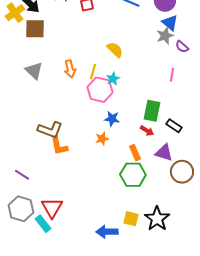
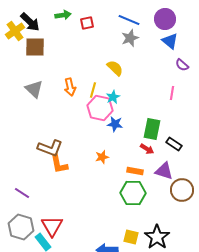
gray star: (165, 36) -> (130, 38), moved
blue star: (112, 119) -> (115, 124), moved
orange rectangle: (135, 153) -> (135, 171), turned -56

